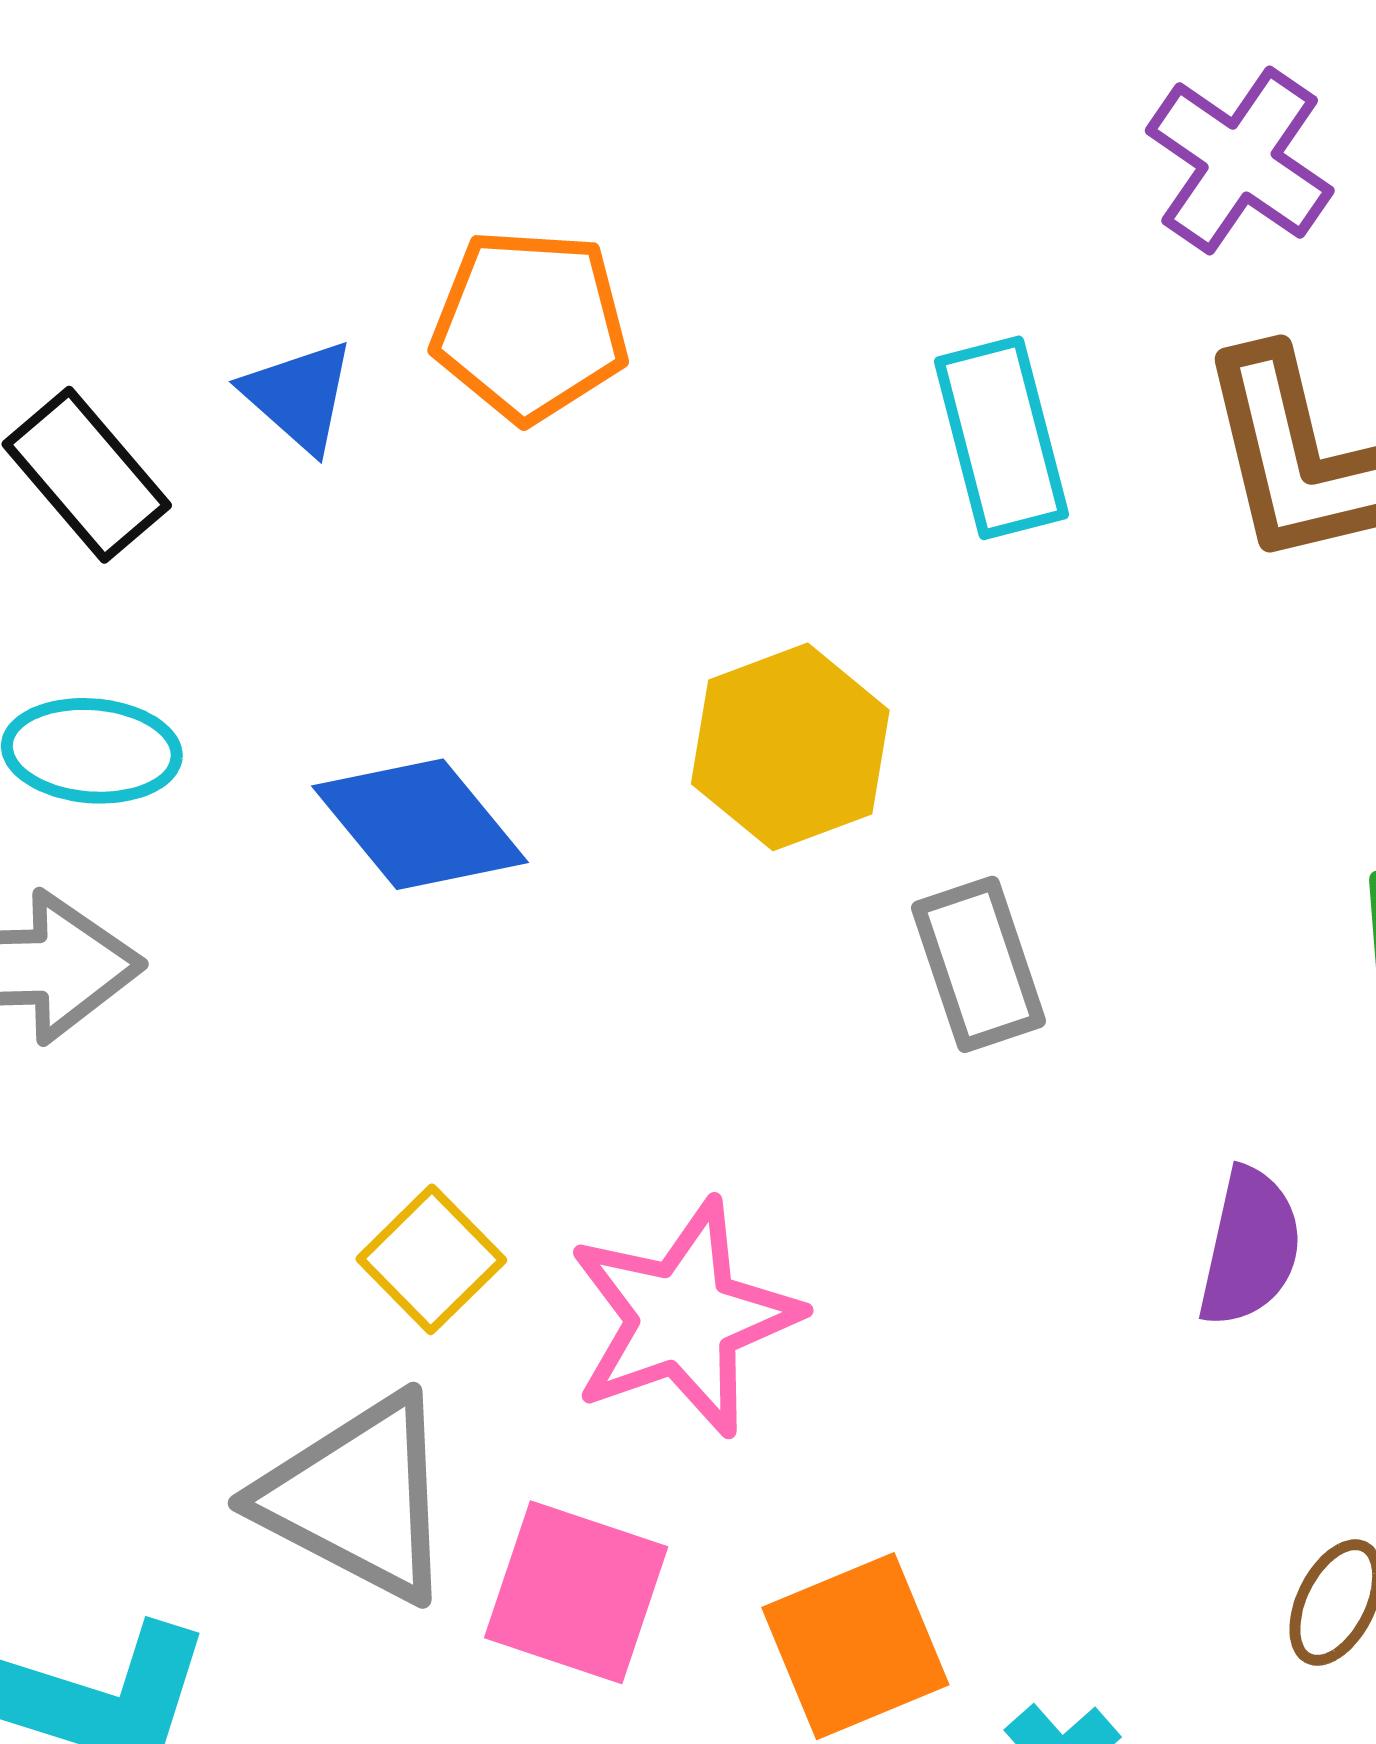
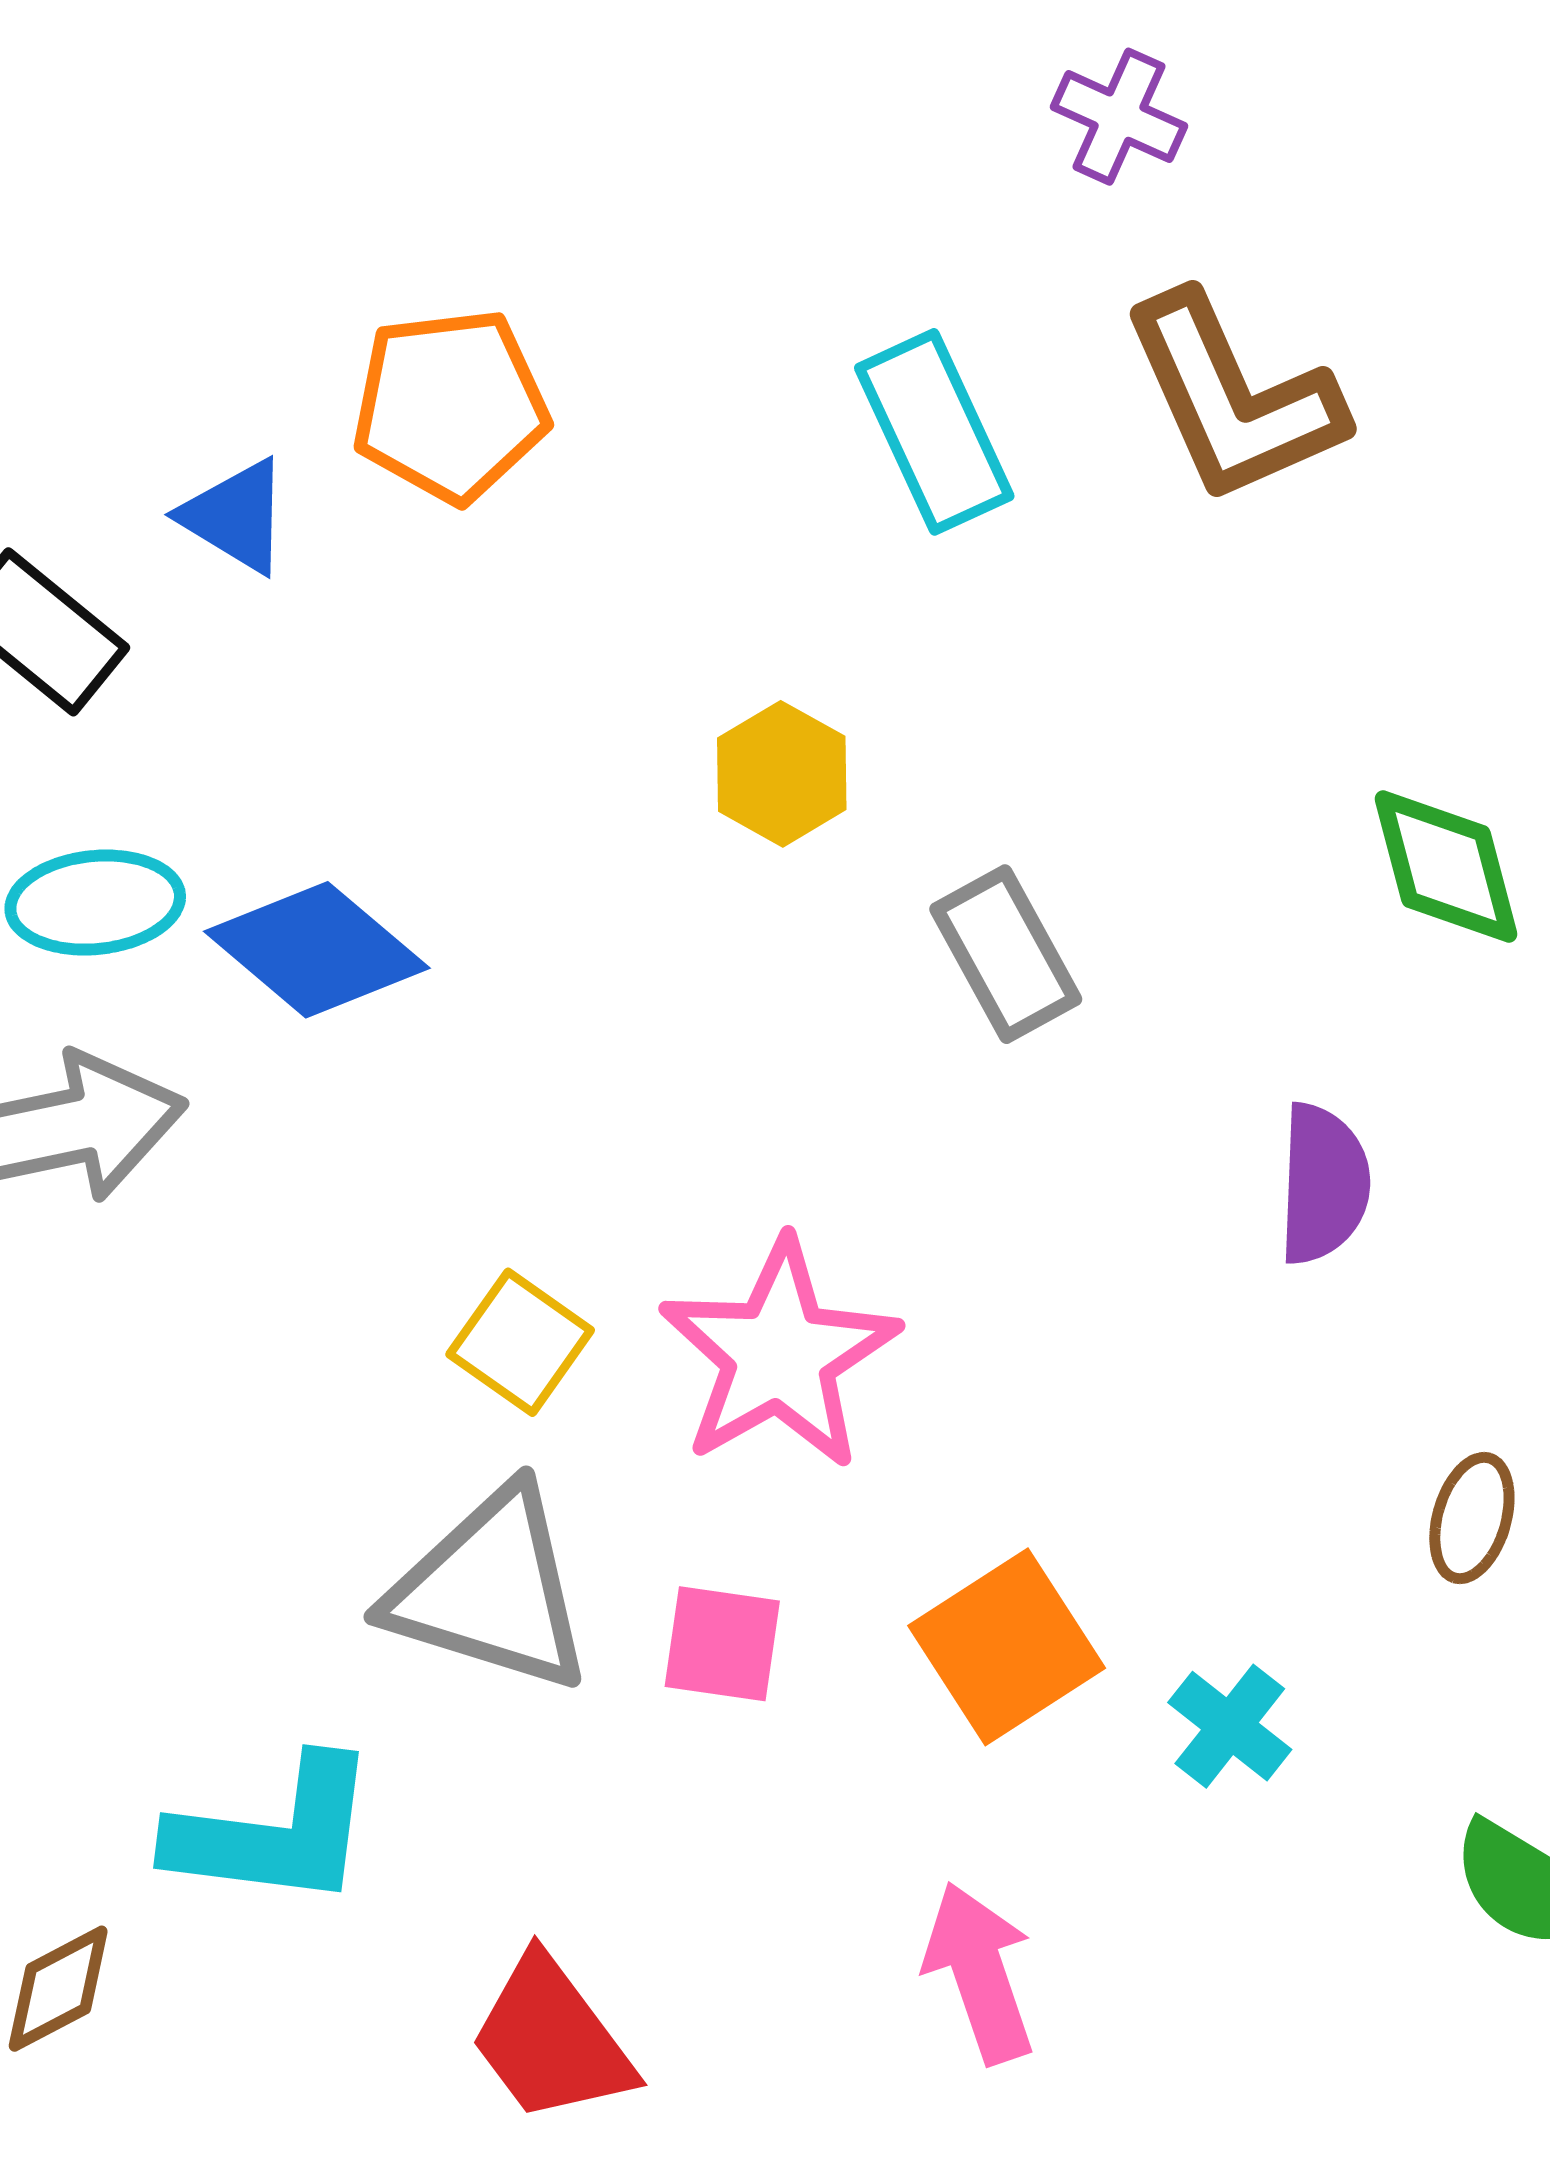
purple cross: (1240, 161) -> (1119, 117), size x0.7
yellow hexagon: (790, 747) -> (782, 774), size x0.7
blue diamond: (420, 824) -> (317, 950), moved
pink square: (576, 1592) -> (722, 1644), size x0.7

